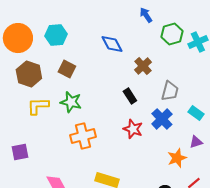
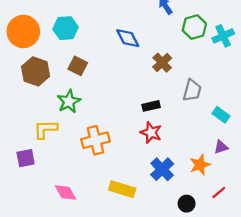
black rectangle: (130, 96) -> (151, 106), moved, turned -70
green star: (71, 102) -> (69, 101), moved, turned 30
yellow L-shape: (38, 106) -> (46, 129), moved
blue cross: (162, 119) -> (162, 169), moved

